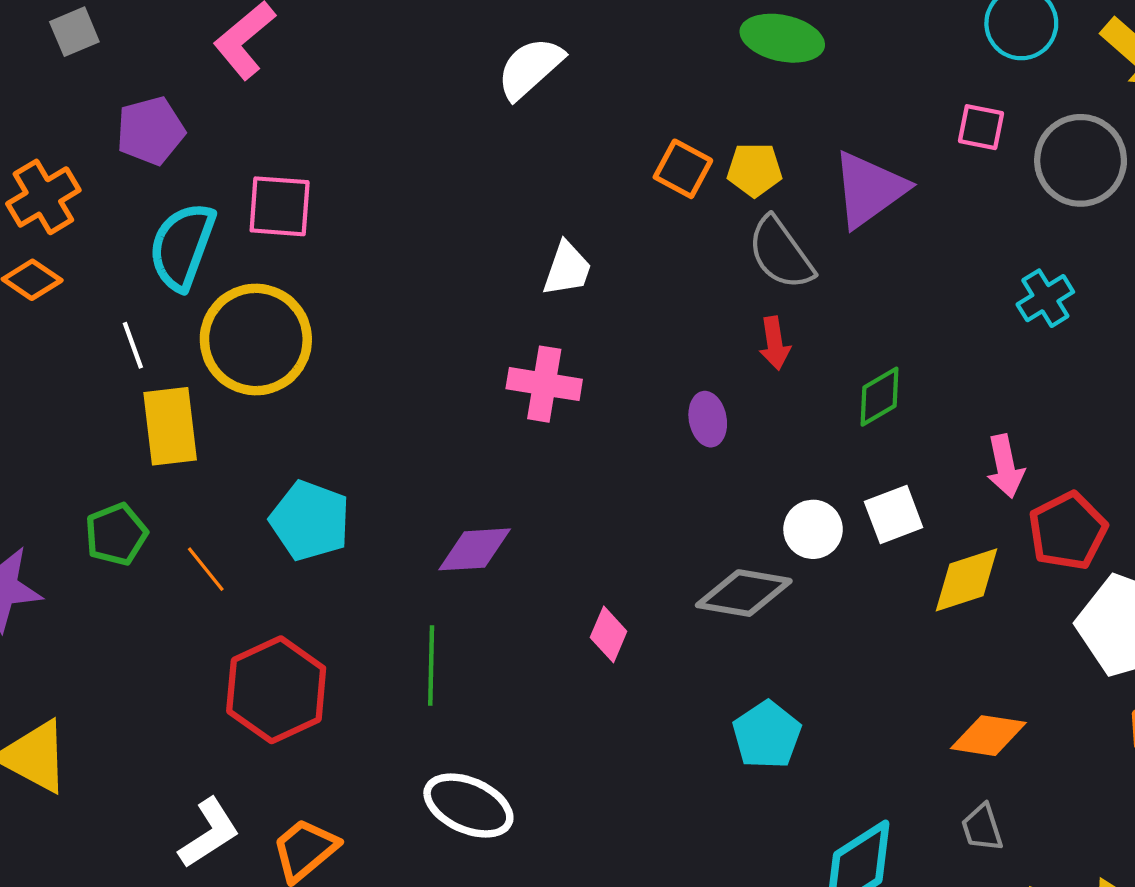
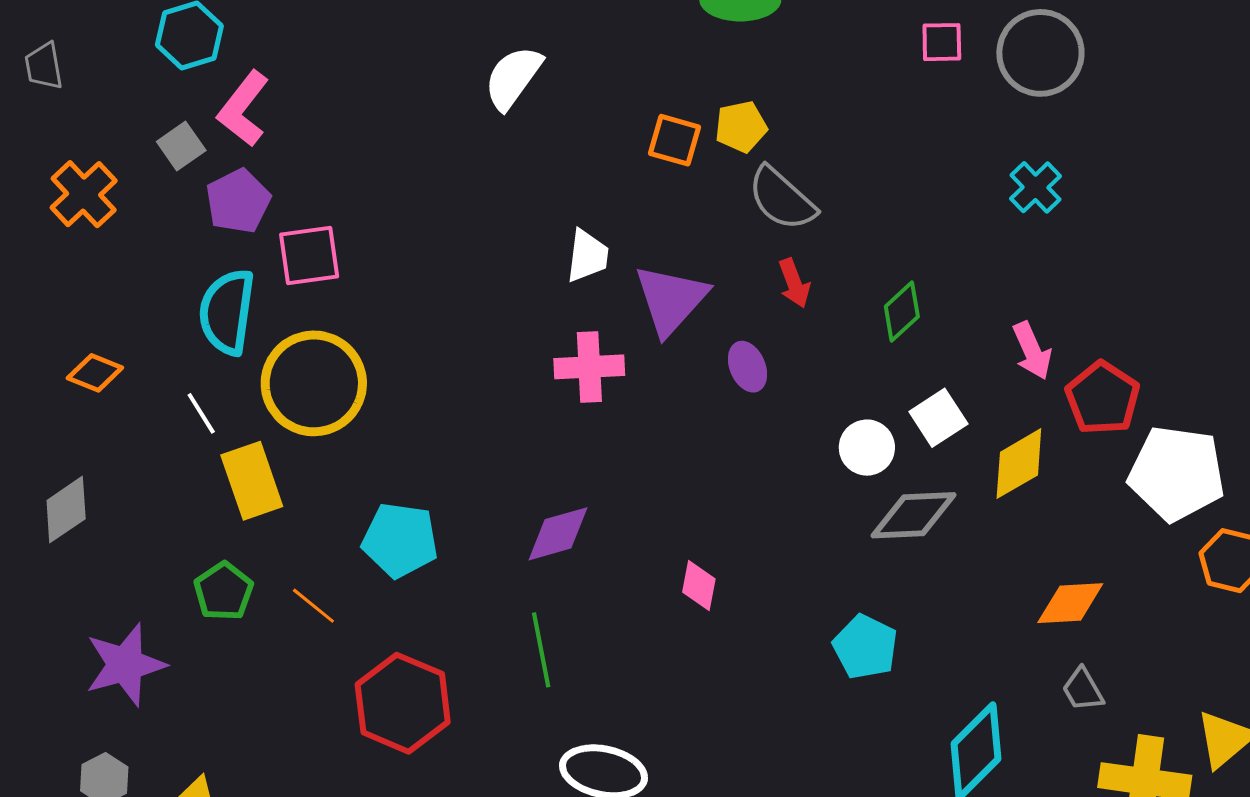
gray square: (74, 32) -> (181, 146), moved
purple pentagon: (150, 131) -> (238, 201), moved
purple triangle: (869, 189) -> (671, 300), moved
orange cross: (43, 197) -> (84, 194), moved
gray diamond: (744, 593) -> (914, 515), moved

